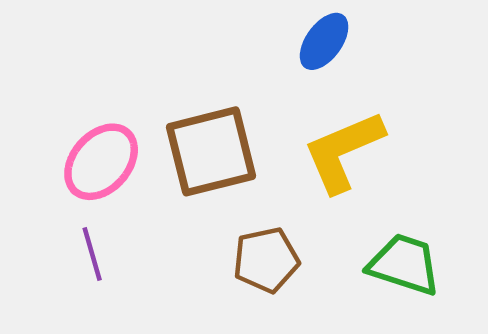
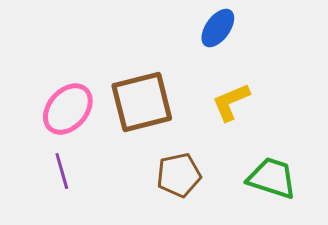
yellow L-shape: (343, 151) -> (231, 102), size x0.7

